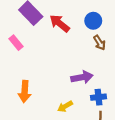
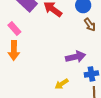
orange arrow: (25, 92) -> (14, 50), moved

